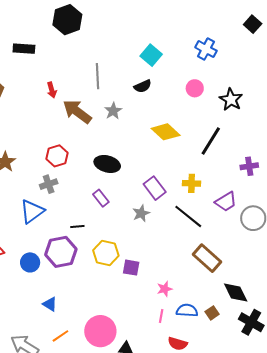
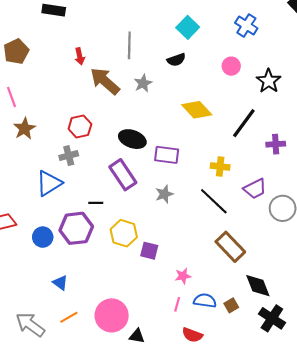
purple cross: (249, 166) -> (276, 144), moved
purple rectangle: (155, 188) -> (167, 155), moved, turned -50
purple rectangle: (101, 198) -> (123, 175), size x1.6

